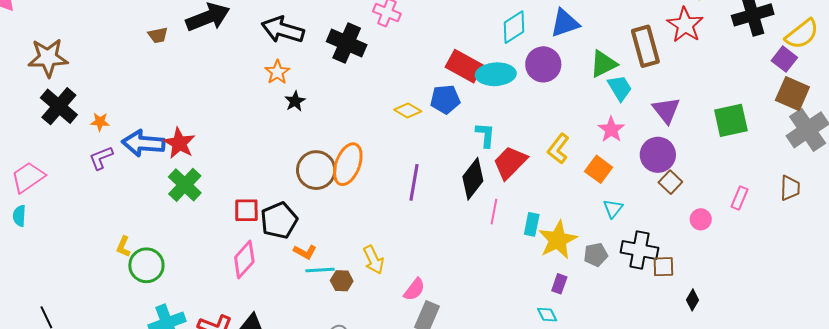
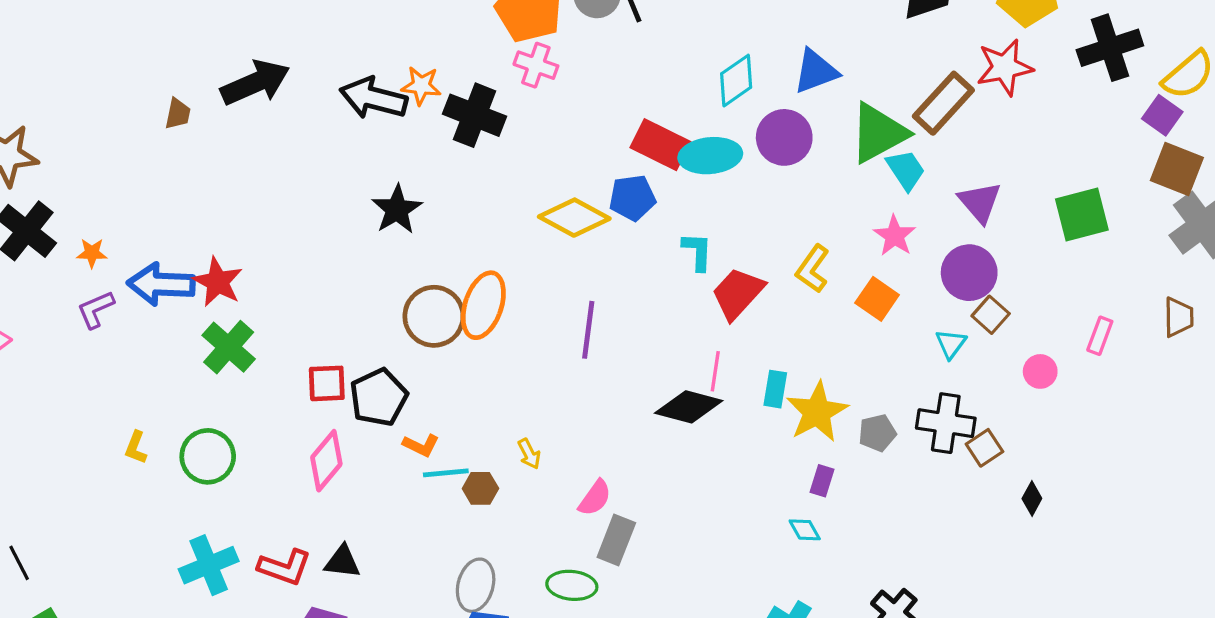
red star: (685, 25) -> (1005, 67), turned 30
brown trapezoid: (158, 35) -> (178, 114), turned -65
brown rectangle: (645, 46) -> (943, 103), turned 60
green triangle: (603, 64) -> (878, 133), size x1.4
orange star: (277, 72) -> (421, 86), moved, turned -30
black star: (295, 101) -> (397, 209), size x1.5
yellow diamond: (408, 111) -> (574, 218), size x1.6
black diamond: (473, 179) -> (689, 407), moved, turned 69
cyan triangle: (613, 209) -> (951, 344), moved
yellow arrow: (374, 260) -> (529, 454), size x0.7
green circle: (146, 265) -> (208, 456), moved
brown square: (663, 267) -> (984, 448), turned -30

